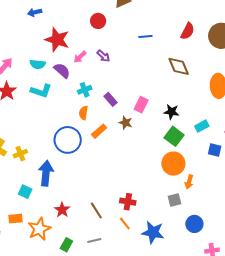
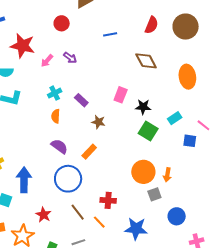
purple semicircle: (62, 71) -> (59, 146), moved
pink rectangle: (141, 105) -> (121, 95), moved
orange rectangle: (99, 131) -> (89, 152), moved
blue circle: (68, 140) -> (68, 179), moved
orange circle: (173, 164) -> (143, 172), moved
orange line: (125, 223) -> (99, 222), moved

